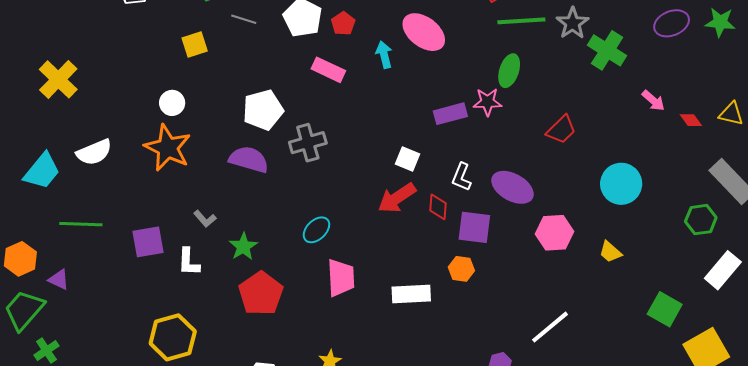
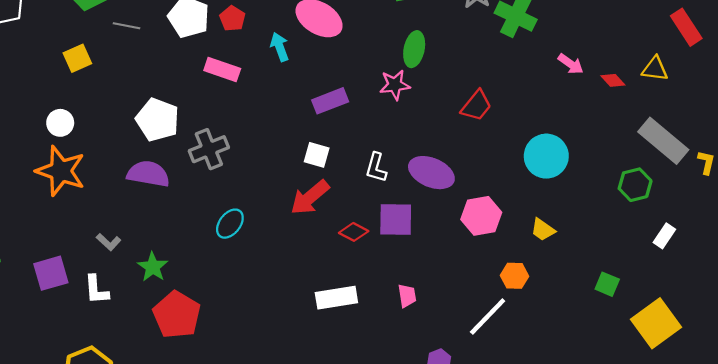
white pentagon: (263, 110) -> (158, 120), turned -30
purple rectangle: (450, 114) -> (330, 101), moved
red diamond: (438, 207) -> (354, 232), moved, turned -60
cyan ellipse: (316, 230) -> (230, 224), moved
orange hexagon: (461, 269) -> (515, 276), moved
white rectangle: (723, 270) -> (664, 236), size x0.6
pink trapezoid: (341, 278) -> (407, 296), moved, size x0.6
green square: (665, 309) -> (607, 284), size x0.7

